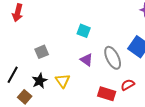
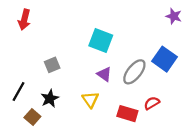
cyan square: (84, 31) -> (101, 41), size x1.5
gray ellipse: (113, 58) -> (134, 72), turned 65
yellow triangle: (63, 81) -> (90, 100), moved

